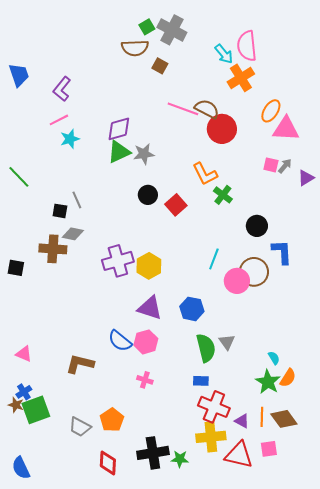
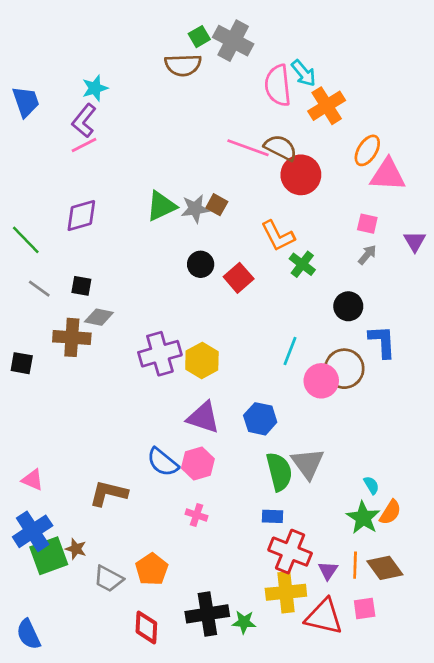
pink semicircle: (247, 46) -> (278, 85), moved
brown square: (160, 66) -> (217, 205), moved
pink line: (59, 120) -> (84, 145), moved
purple diamond: (119, 129) -> (81, 215), moved
cyan star: (70, 139) -> (95, 88), moved
gray arrow: (285, 166) -> (367, 255), moved
purple triangle: (306, 178) -> (415, 241), turned -30
gray line: (77, 200) -> (39, 289), moved, turned -30
gray triangle: (227, 342) -> (308, 464), size x1.5
blue cross: (24, 392) -> (33, 531), size x1.8
brown star: (16, 405) -> (76, 549), moved
purple triangle: (242, 421) -> (328, 571), turned 35

